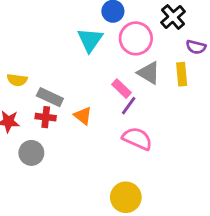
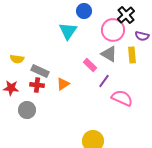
pink circle: (136, 38) -> (113, 30), moved
purple line: (129, 106) -> (104, 81), moved
orange triangle: (83, 116) -> (63, 84), turned 48
pink semicircle: (137, 139) -> (122, 98), moved

